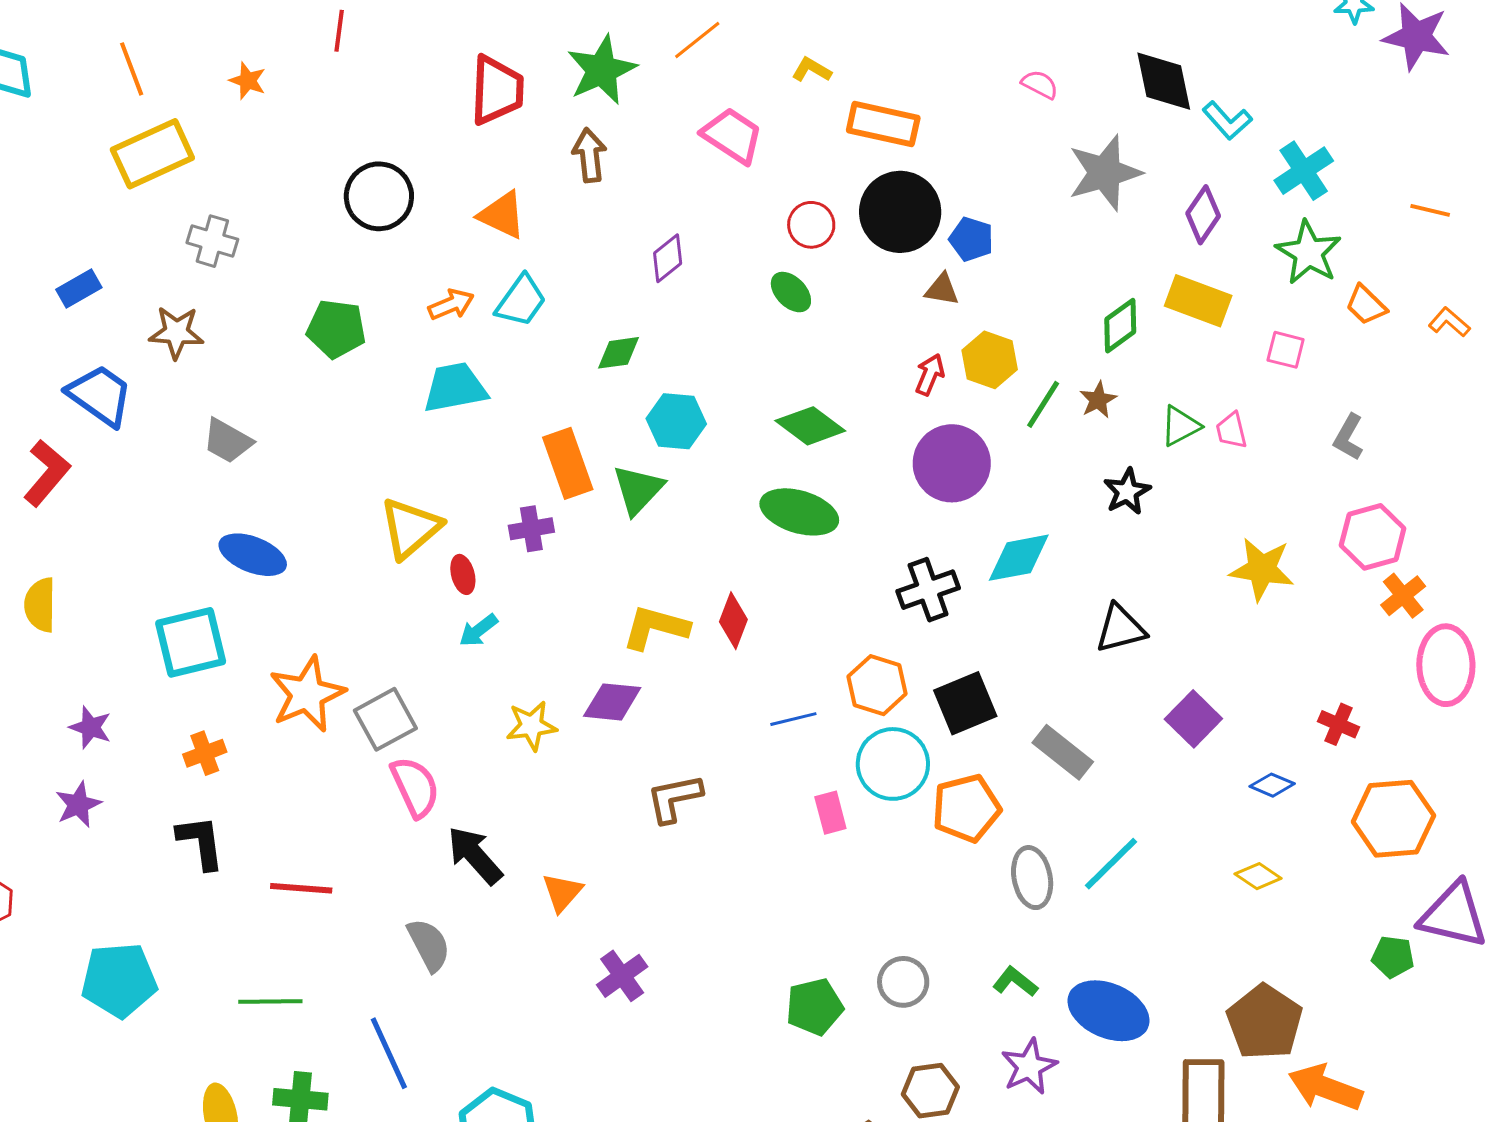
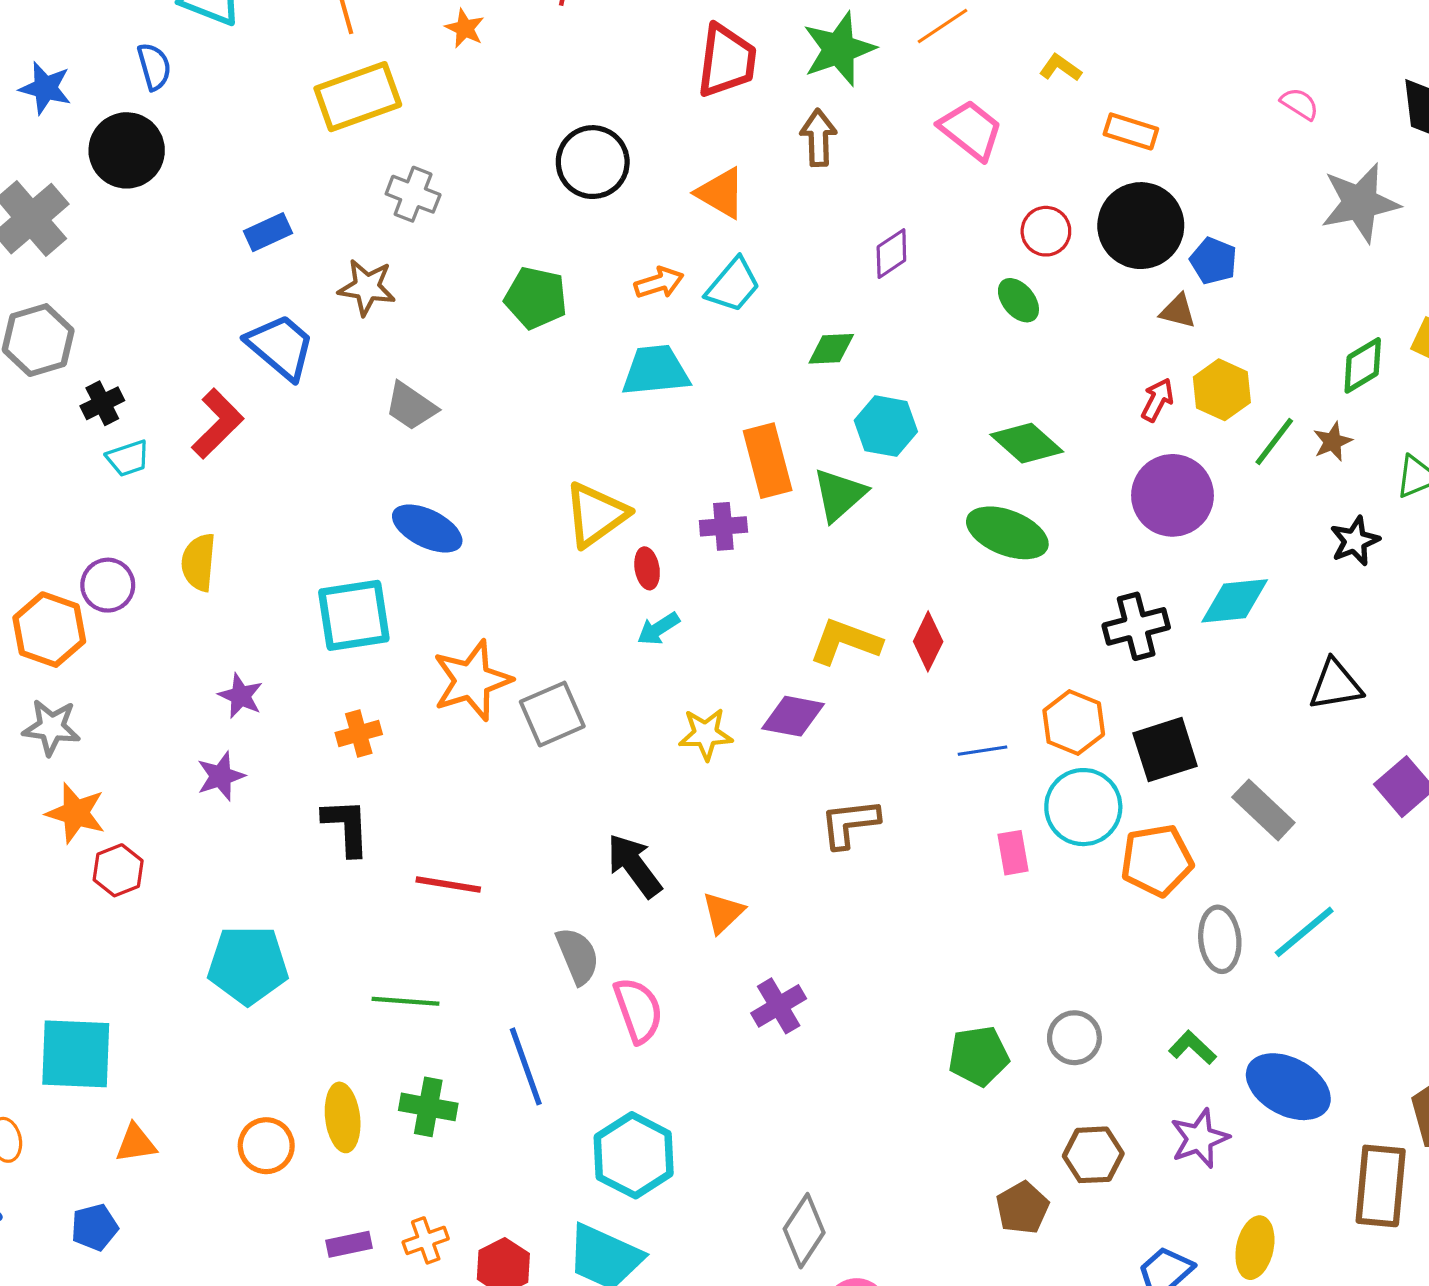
orange rectangle: (883, 124) -> (1131, 131), size x0.7
pink semicircle: (415, 787) -> (638, 1010), moved

